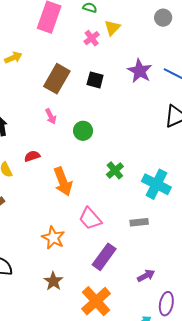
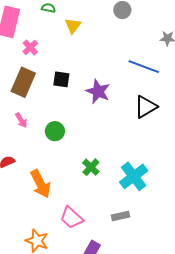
pink cross: (92, 38) -> (30, 47), moved
purple star: (140, 71) -> (98, 91), moved
cyan cross: (156, 184) -> (134, 176), turned 32

